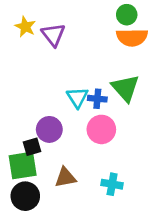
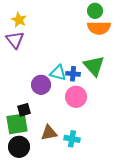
purple triangle: (53, 35) -> (15, 40), moved
cyan triangle: (77, 97) -> (58, 73), turned -42
purple circle: (49, 129) -> (41, 85), moved
cyan cross: (112, 184) -> (72, 139), moved

